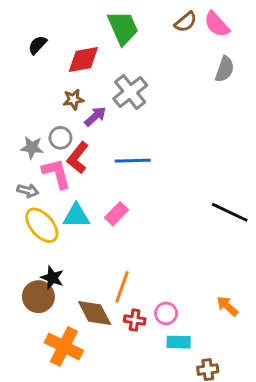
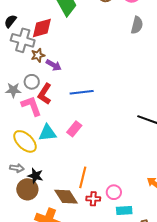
gray cross: (130, 92) -> (23, 40), moved, turned -30
purple arrow: (95, 116) -> (54, 65), turned 77
gray arrow: (28, 191) -> (17, 168), moved

